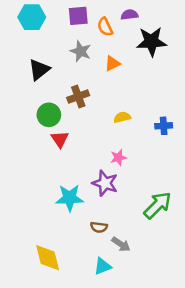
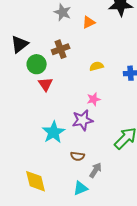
black triangle: (39, 70) -> (20, 44), moved
purple star: (105, 183) -> (83, 120), turned -30
cyan star: (70, 198) -> (54, 132), turned -30
gray arrow: (121, 244) -> (96, 170), turned -91

